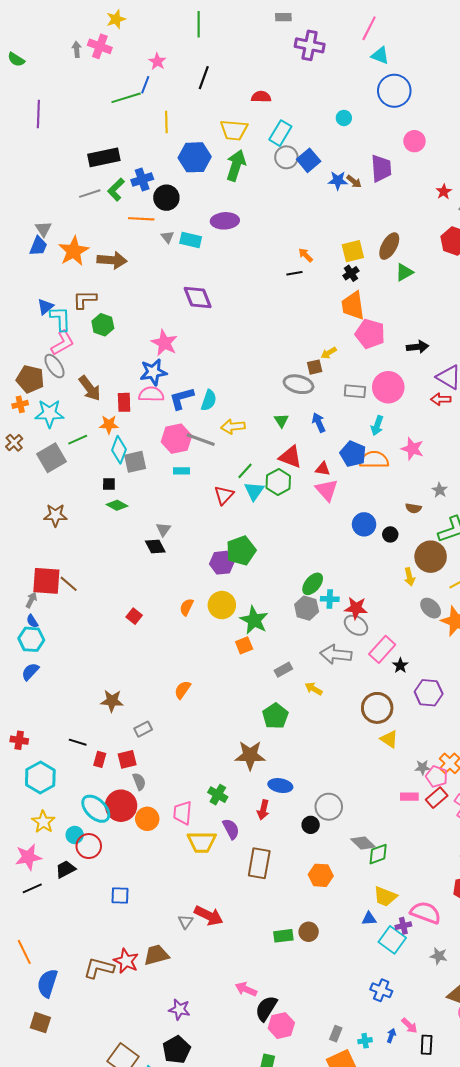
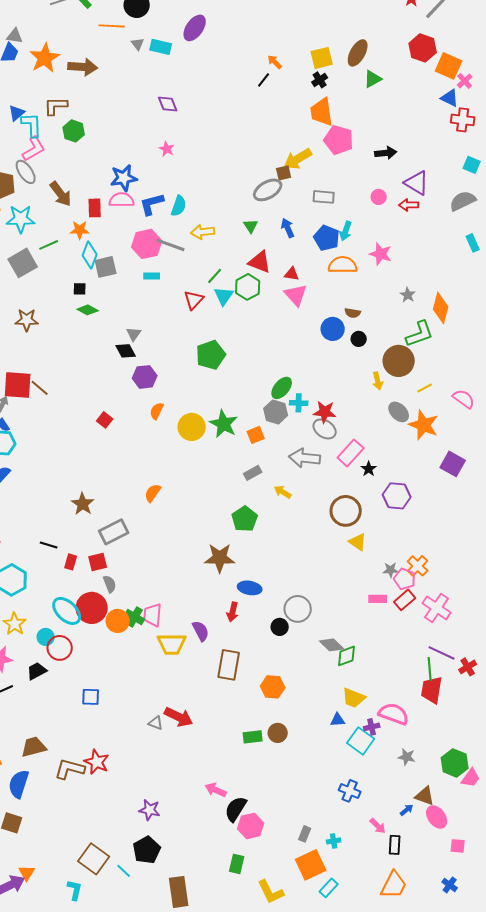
purple ellipse: (225, 221) -> (195, 28), turned -52
gray triangle: (43, 229) -> (15, 36), turned -48
black line: (294, 273) -> (264, 80), turned -42
purple diamond: (198, 297) -> (168, 104), size x0.7
pink star: (164, 343) -> (167, 149), moved, size x0.6
yellow arrow: (329, 353) -> (298, 159), size x1.8
gray ellipse: (298, 384) -> (268, 190), turned -44
pink circle: (388, 387) -> (379, 197), moved, size x0.5
blue pentagon: (353, 454) -> (327, 238), moved
brown semicircle: (413, 508) -> (353, 313), moved
purple hexagon: (222, 563) -> (145, 377), moved
yellow circle: (222, 605) -> (192, 427), moved
orange square: (244, 645) -> (256, 435), moved
brown star: (112, 701) -> (83, 504), turned 30
gray rectangle: (143, 729) -> (114, 532), size x1.6
green cross: (218, 795) -> (135, 617), moved
orange hexagon: (321, 875) -> (273, 687), moved
gray triangle: (186, 922) -> (156, 723), turned -42
brown trapezoid: (156, 955) -> (34, 747), moved
blue arrow: (391, 1036) -> (407, 810), moved, turned 32

